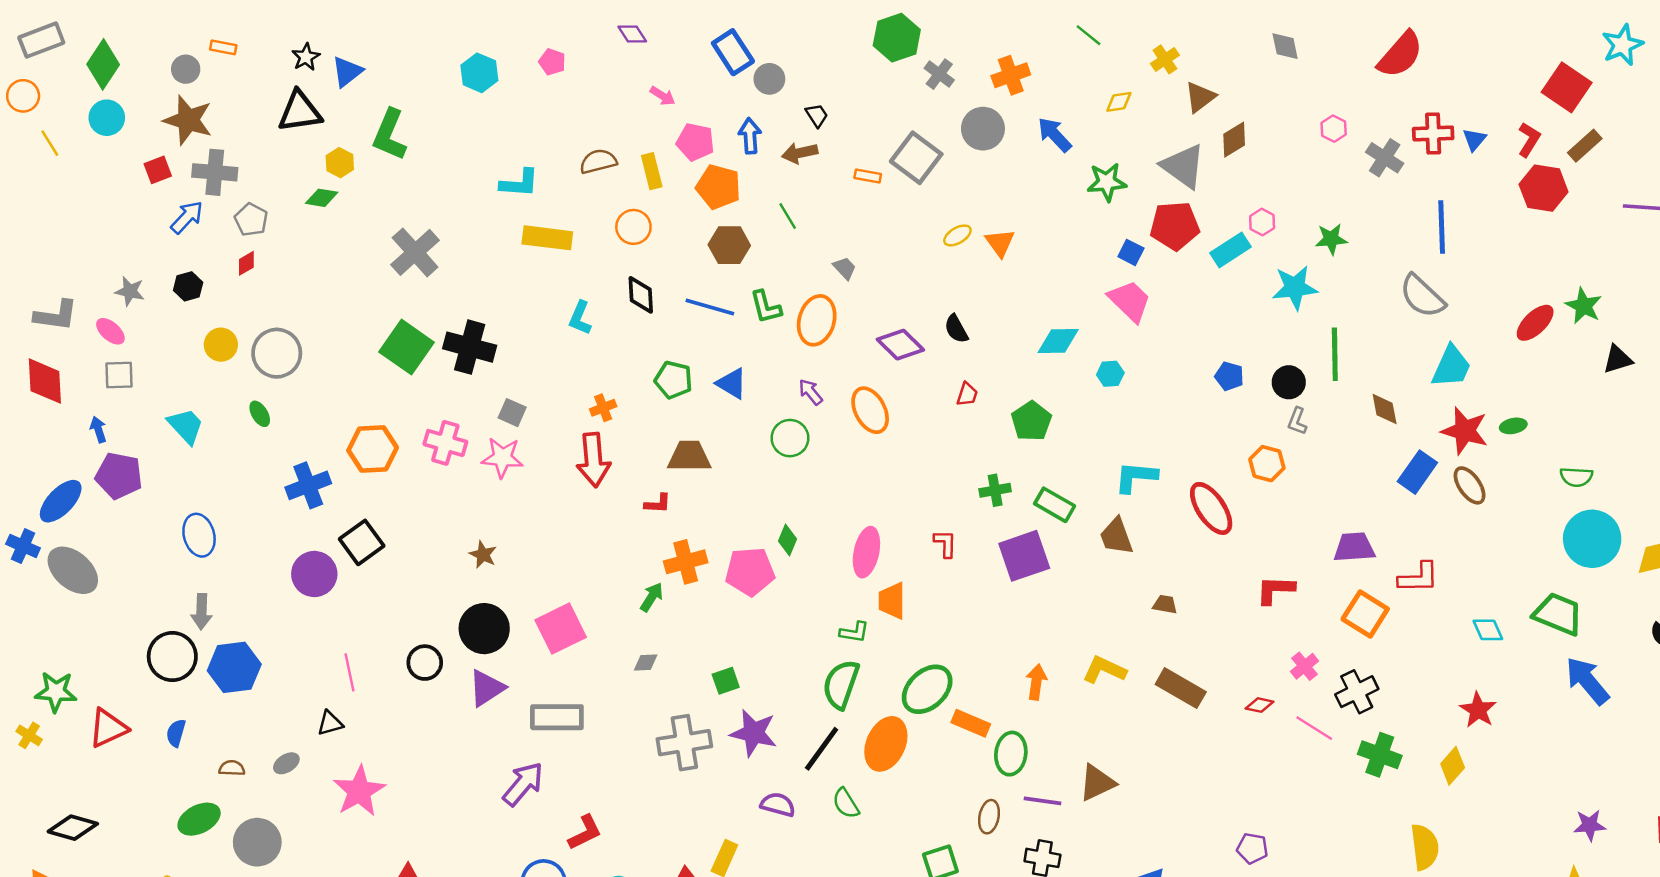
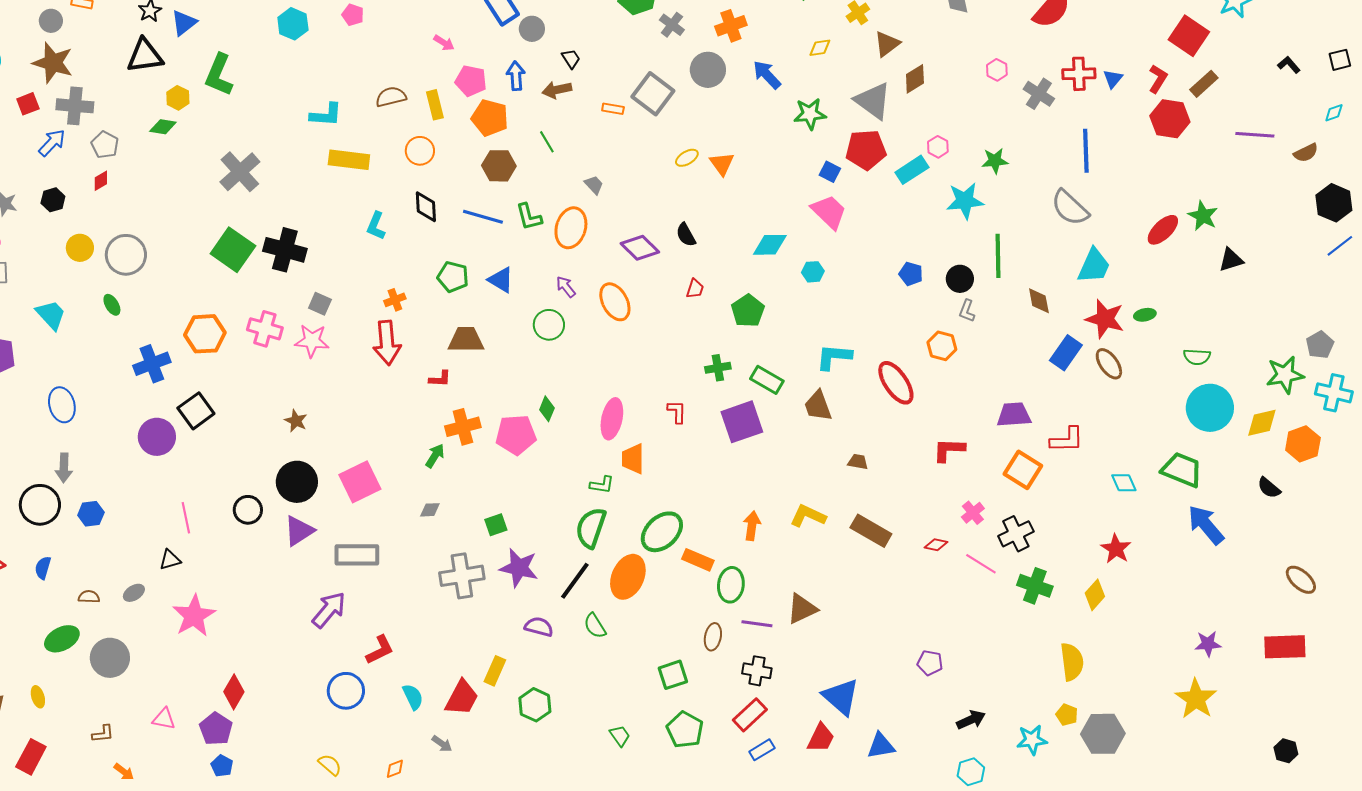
blue hexagon: (234, 667) -> (91, 514), size x0.6

